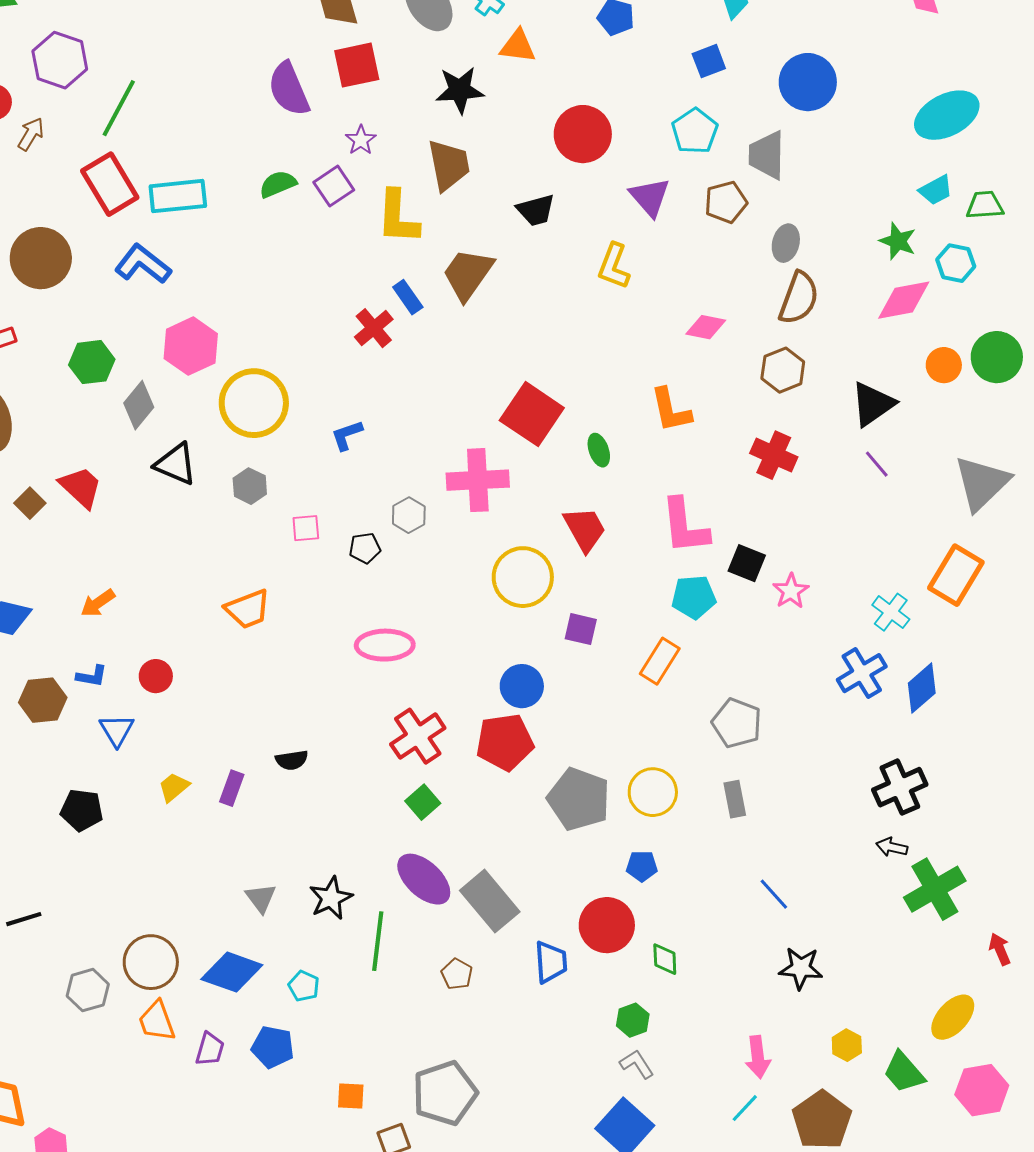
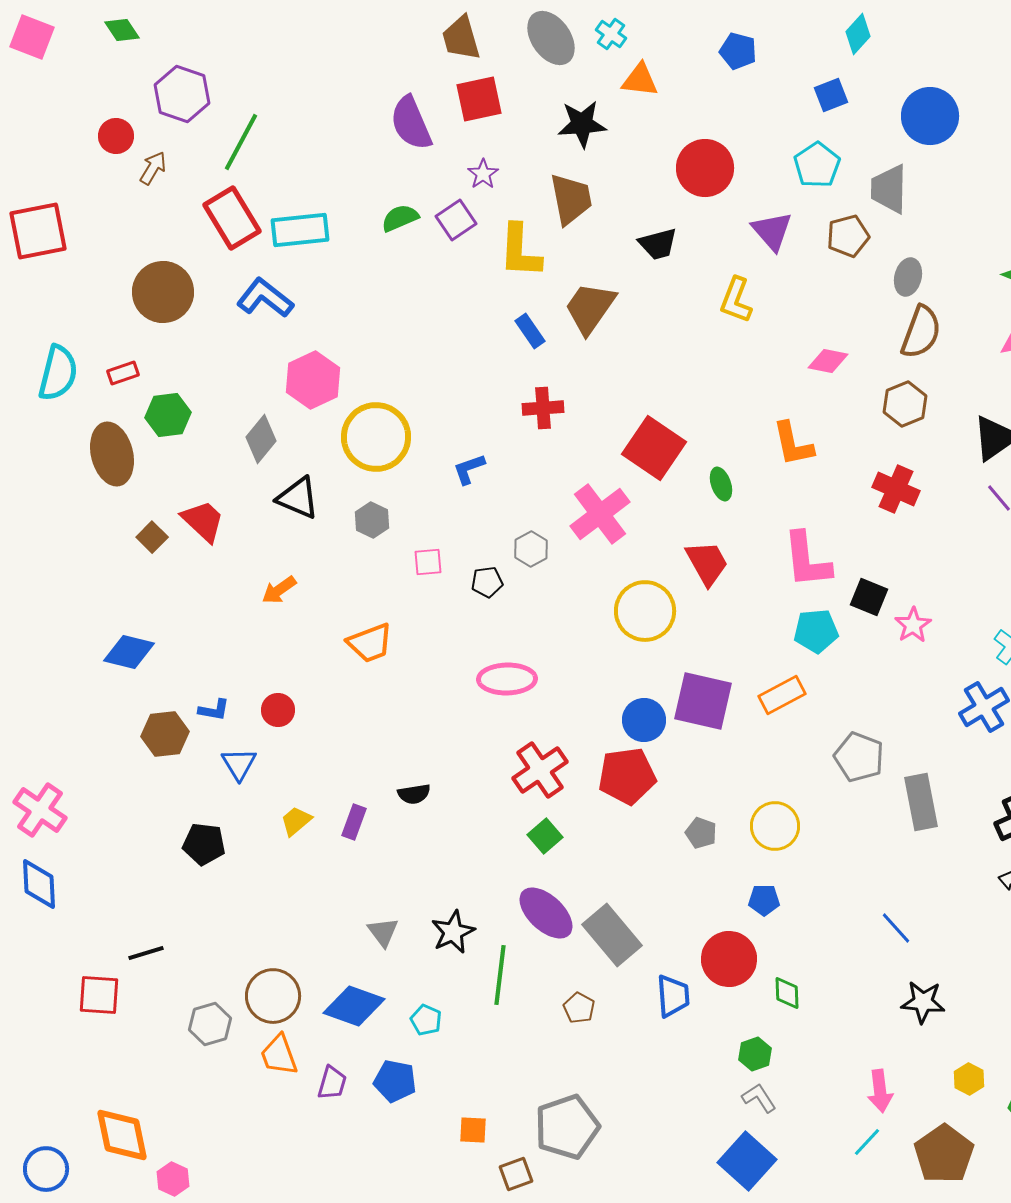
red cross: (374, 328) -> (543, 408), moved, turned 36
green hexagon: (92, 362) -> (168, 415), moved
pink cross: (478, 480) -> (600, 514), turned -34
orange arrow: (98, 603) -> (279, 590), moved
purple square: (581, 629) -> (703, 701), moved, size x1.8
orange rectangle: (660, 661) -> (782, 695), turned 30
gray pentagon: (579, 799) -> (701, 833), size x0.5
gray rectangle: (735, 799) -> (921, 802), moved, size x1.5

